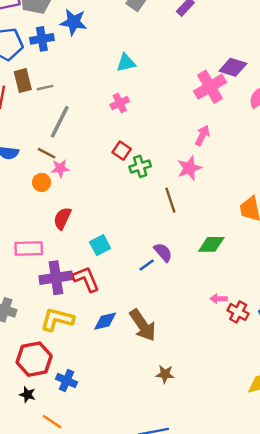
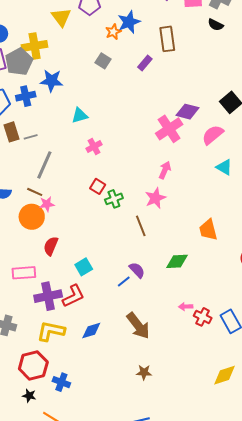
cyan triangle: (126, 63) -> (80, 115), moved
orange circle: (42, 182) -> (32, 217), size x1.6
red L-shape: (86, 279) -> (73, 296), turned 90
brown arrow: (143, 325) -> (138, 326), moved

